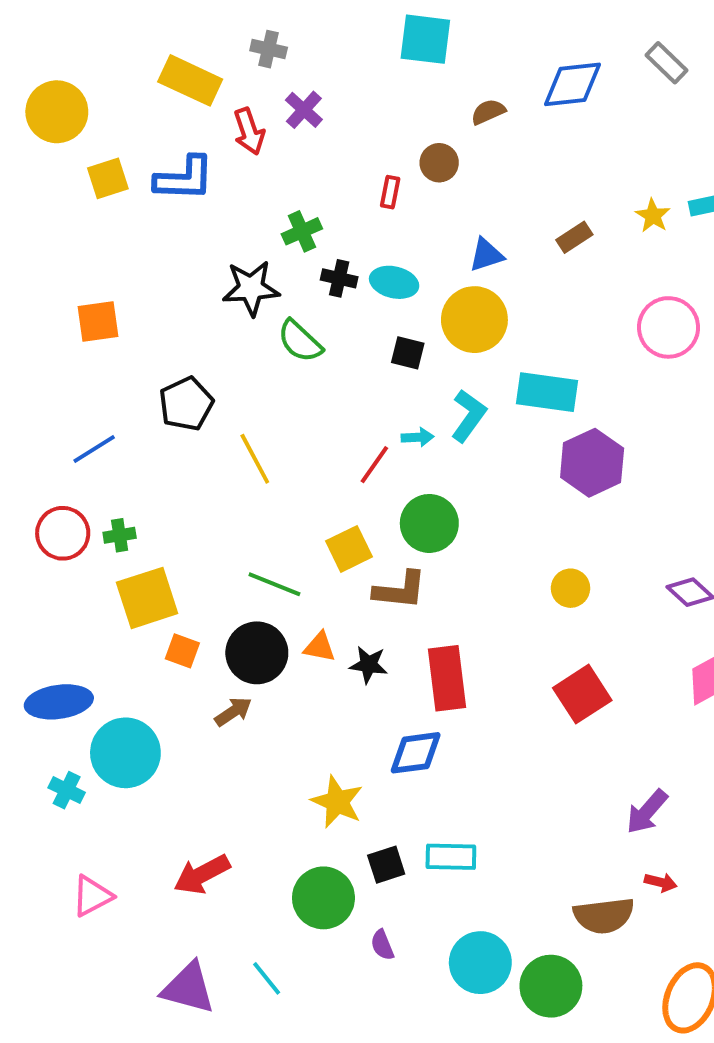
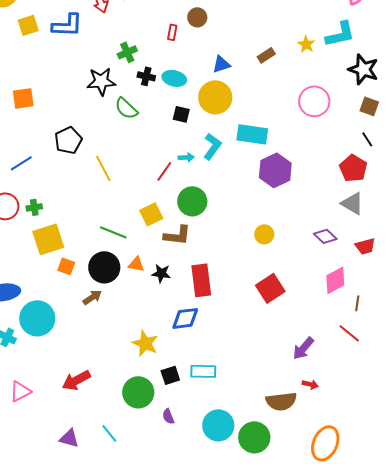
purple triangle: (188, 988) -> (69, 438), size x0.7

